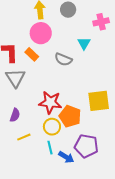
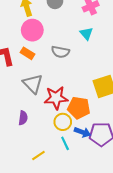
cyan triangle: (84, 43) -> (86, 34), moved
gray triangle: (15, 78) -> (33, 84), moved
yellow line: (24, 137) -> (38, 155), moved
blue arrow: (66, 157) -> (82, 132), moved

